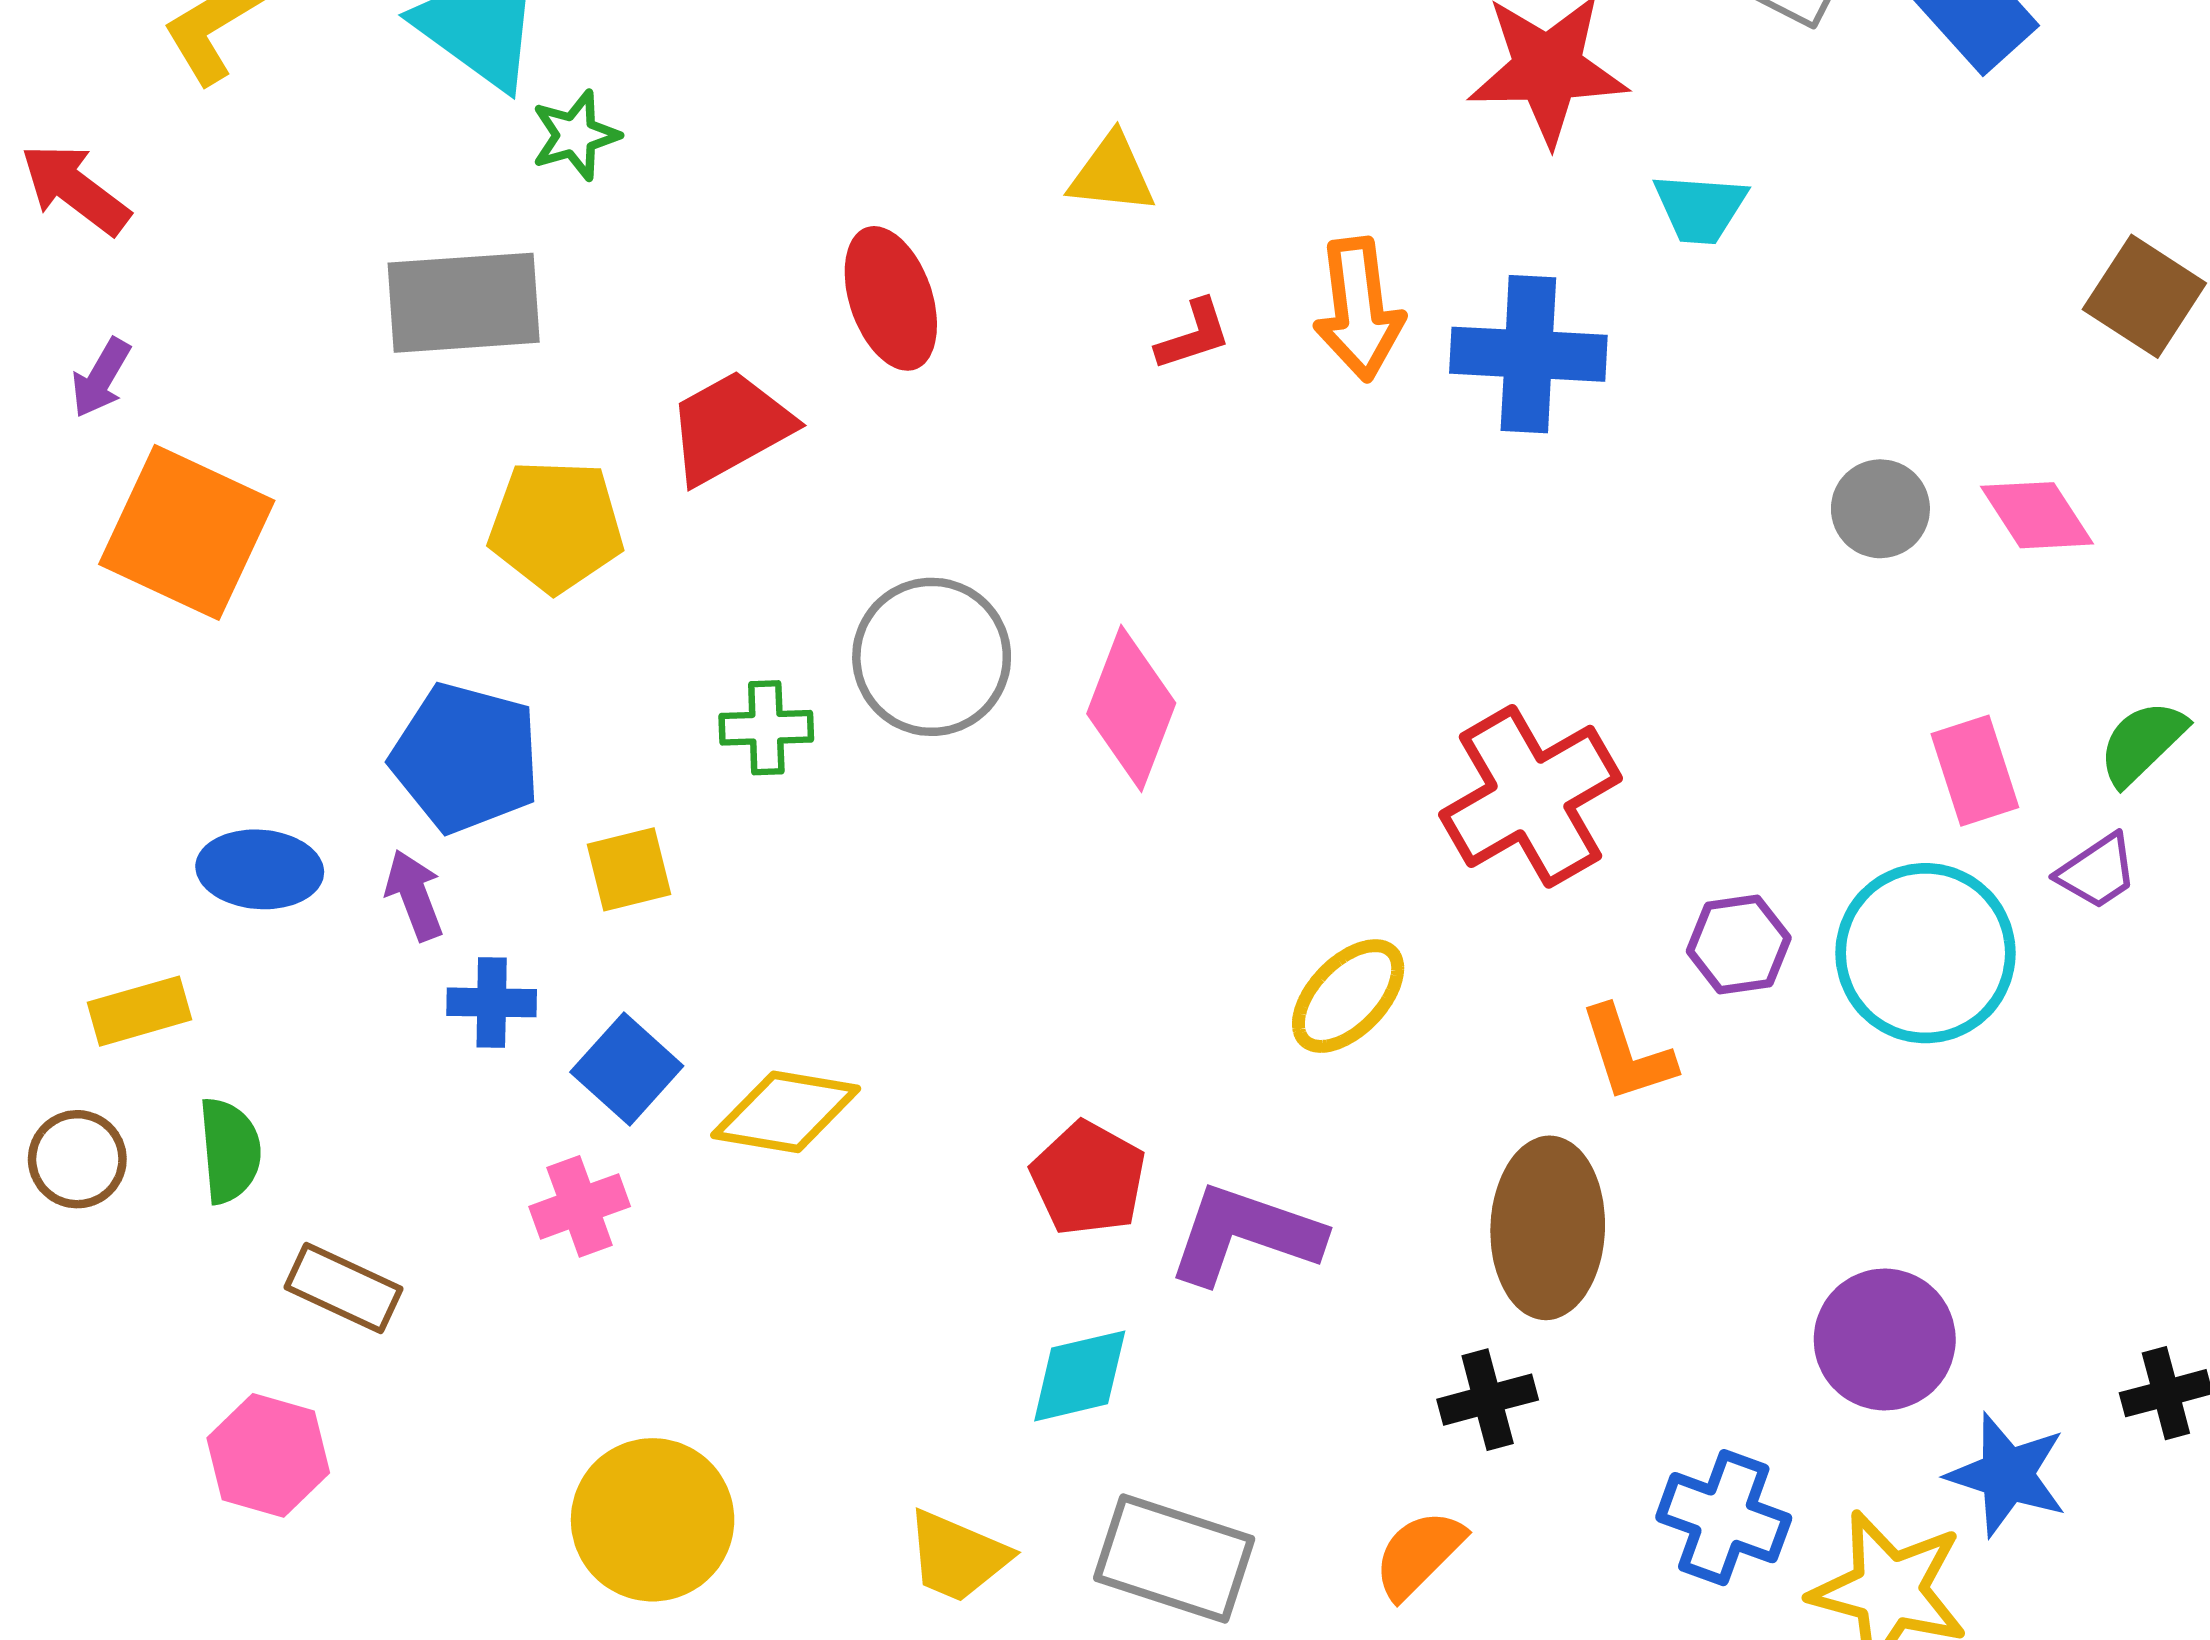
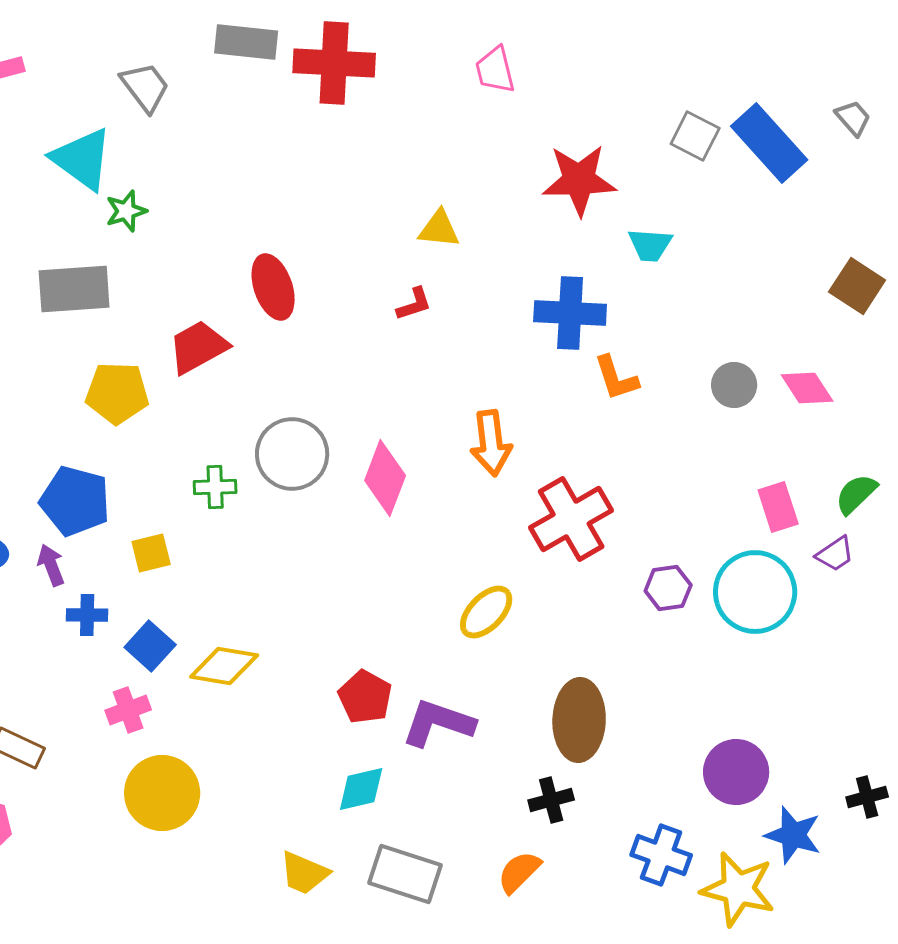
yellow triangle: (1112, 174) -> (439, 229), moved
orange arrow: (1359, 309) -> (491, 443), moved
orange L-shape: (1627, 1054) -> (616, 378), moved
yellow circle: (653, 1520) -> (162, 793), moved

